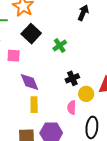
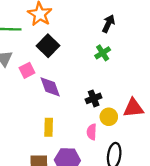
green cross: (60, 45) -> (103, 53), moved
pink square: (14, 56) -> (27, 70), turned -32
purple diamond: (30, 82) -> (50, 87), moved

